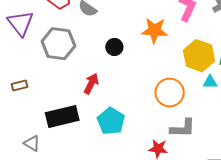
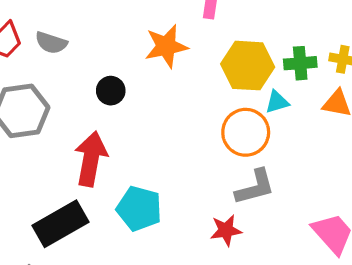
red arrow: (91, 84) -> (91, 159), size x1.5
orange circle: (170, 93) -> (246, 132), moved

